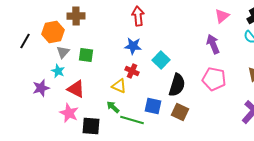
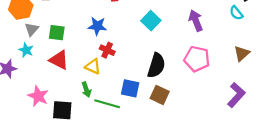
blue star: (133, 46) -> (97, 26), moved
cyan square: (161, 60) -> (151, 21), moved
red triangle: (76, 89) -> (59, 60), moved
green arrow: (113, 107) -> (86, 90), turned -152

